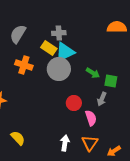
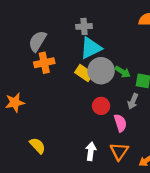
gray semicircle: (18, 34) -> (37, 41), moved
yellow rectangle: (49, 48) -> (84, 73), moved
orange cross: (24, 65) -> (44, 63), turned -30
gray circle: (59, 69) -> (101, 71), moved

